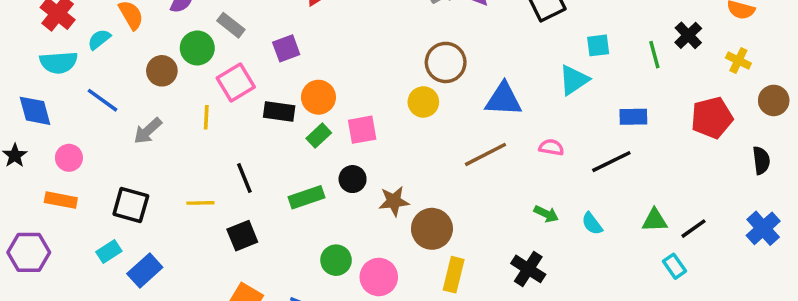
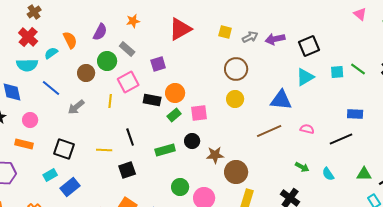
green line: (654, 55) -> (358, 69), moved, turned -42
brown circle: (446, 62) -> (236, 69), moved
cyan triangle: (574, 80) -> (305, 77), moved

